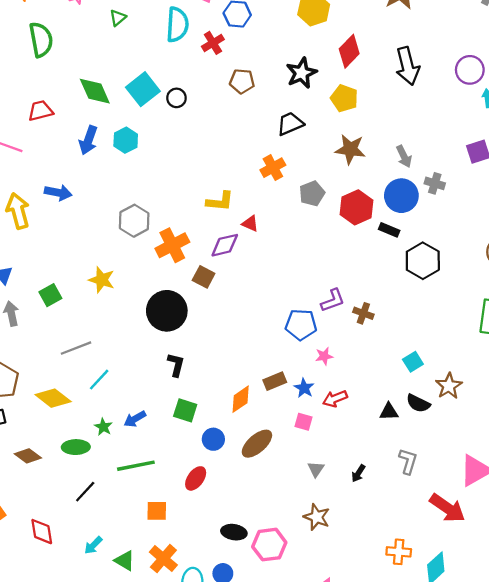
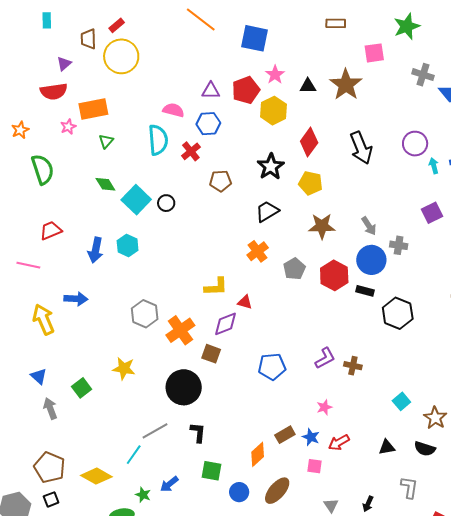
green diamond: (95, 91) -> (105, 184), moved, size x0.7
blue pentagon: (301, 325) -> (272, 367), moved
gray line: (76, 348) -> (155, 431), moved
black semicircle: (418, 403) -> (425, 449), moved

